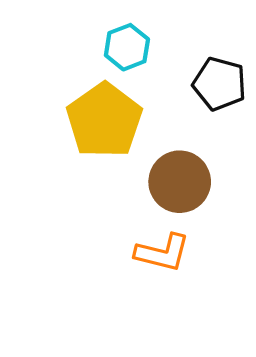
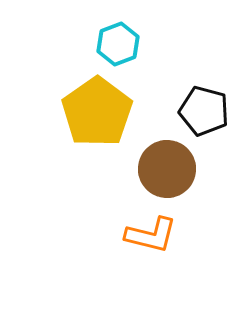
black pentagon: (219, 84) -> (204, 111), moved

